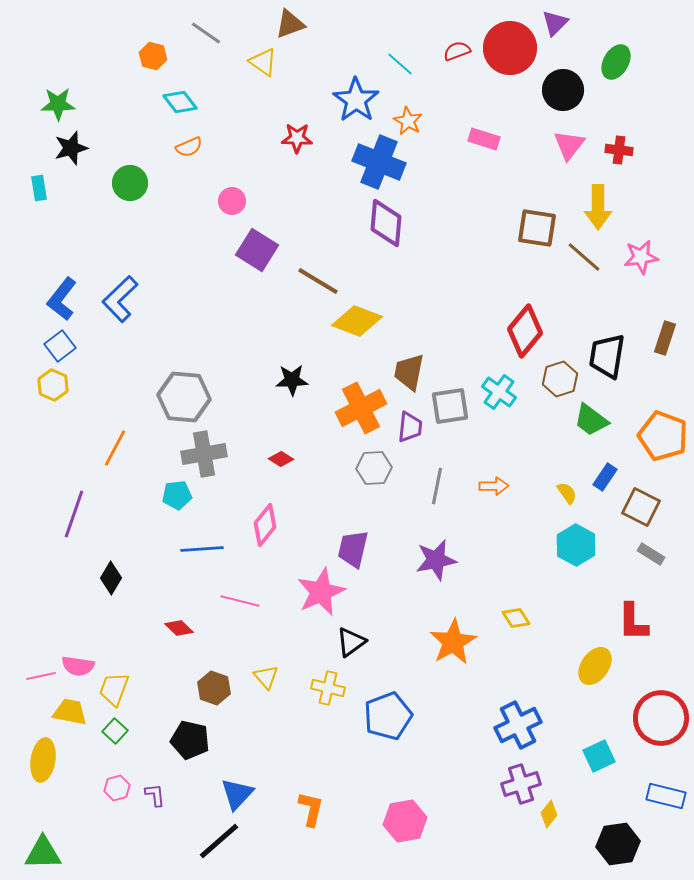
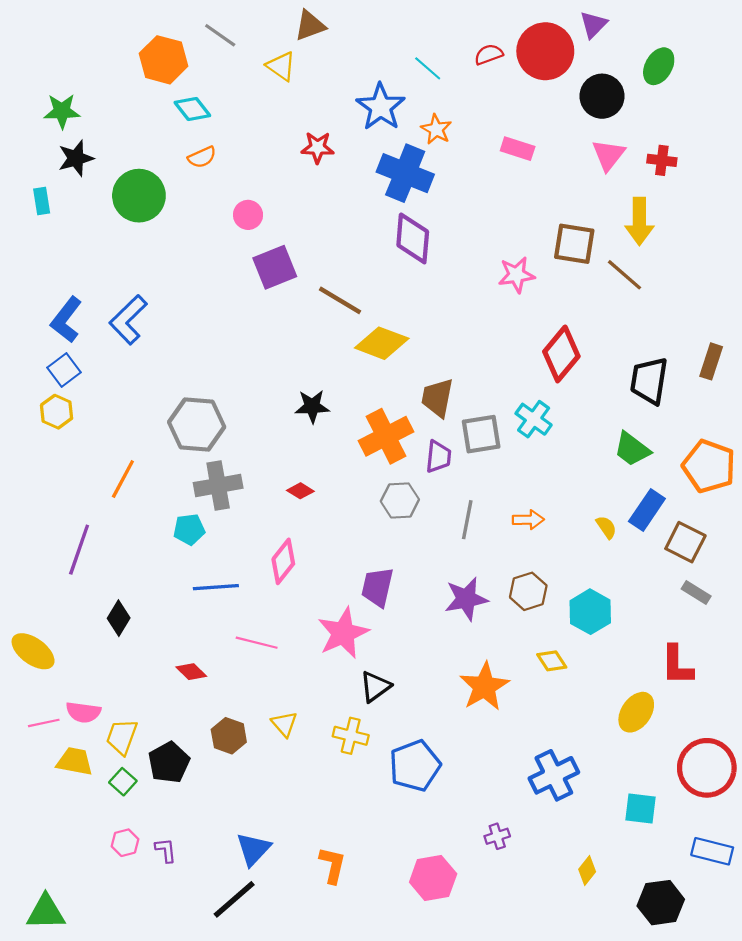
orange hexagon: (153, 56) -> (164, 60), size x1.6
green circle: (130, 183) -> (139, 196), size x1.4
purple square: (257, 250) -> (275, 267), turned 36
pink star: (641, 257) -> (516, 275), moved
brown hexagon: (560, 379) -> (528, 591), moved
blue rectangle: (605, 477) -> (647, 510), size x1.4
cyan hexagon: (576, 545) -> (590, 612), moved
black pentagon: (190, 740) -> (169, 762), moved, turned 30
cyan square: (599, 756) -> (641, 808), turned 32
yellow ellipse: (43, 760) -> (33, 651), moved, turned -63
purple cross: (521, 784) -> (497, 836), moved, size x0.6

